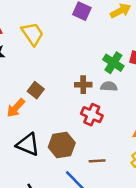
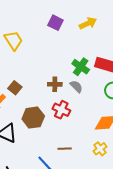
gray semicircle: (109, 86) -> (76, 86), turned 40
brown hexagon: (62, 145) -> (33, 118), moved

